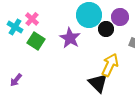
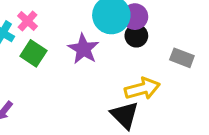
purple circle: (120, 17) -> (135, 17), moved
yellow arrow: (110, 65) -> (142, 89), turned 50

